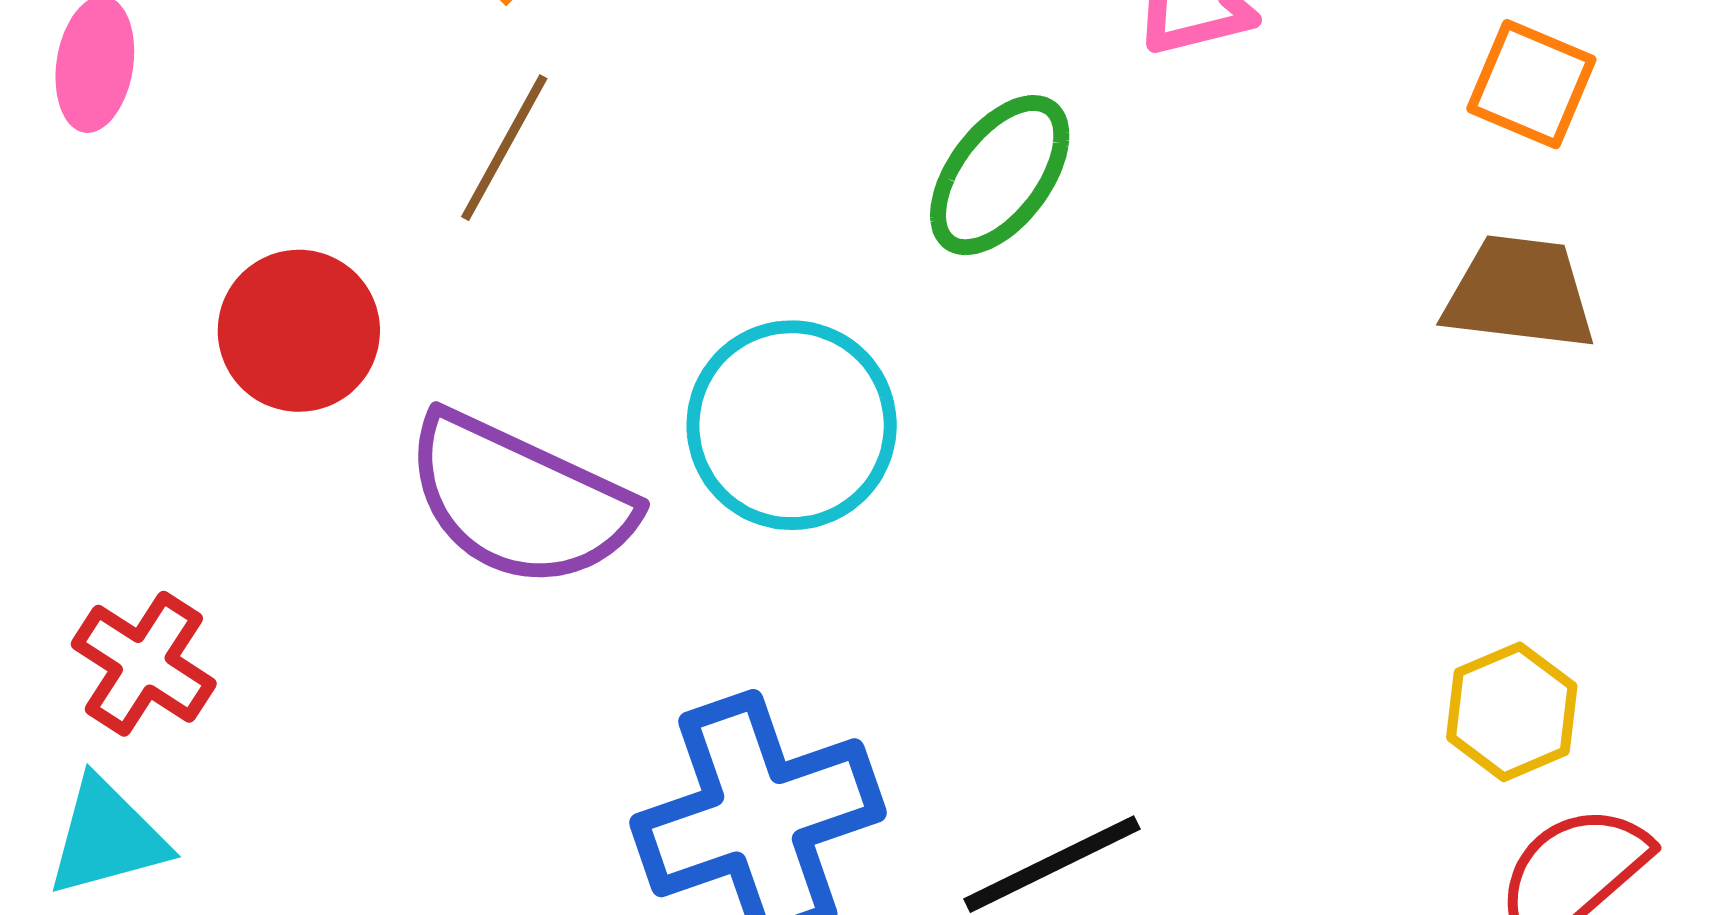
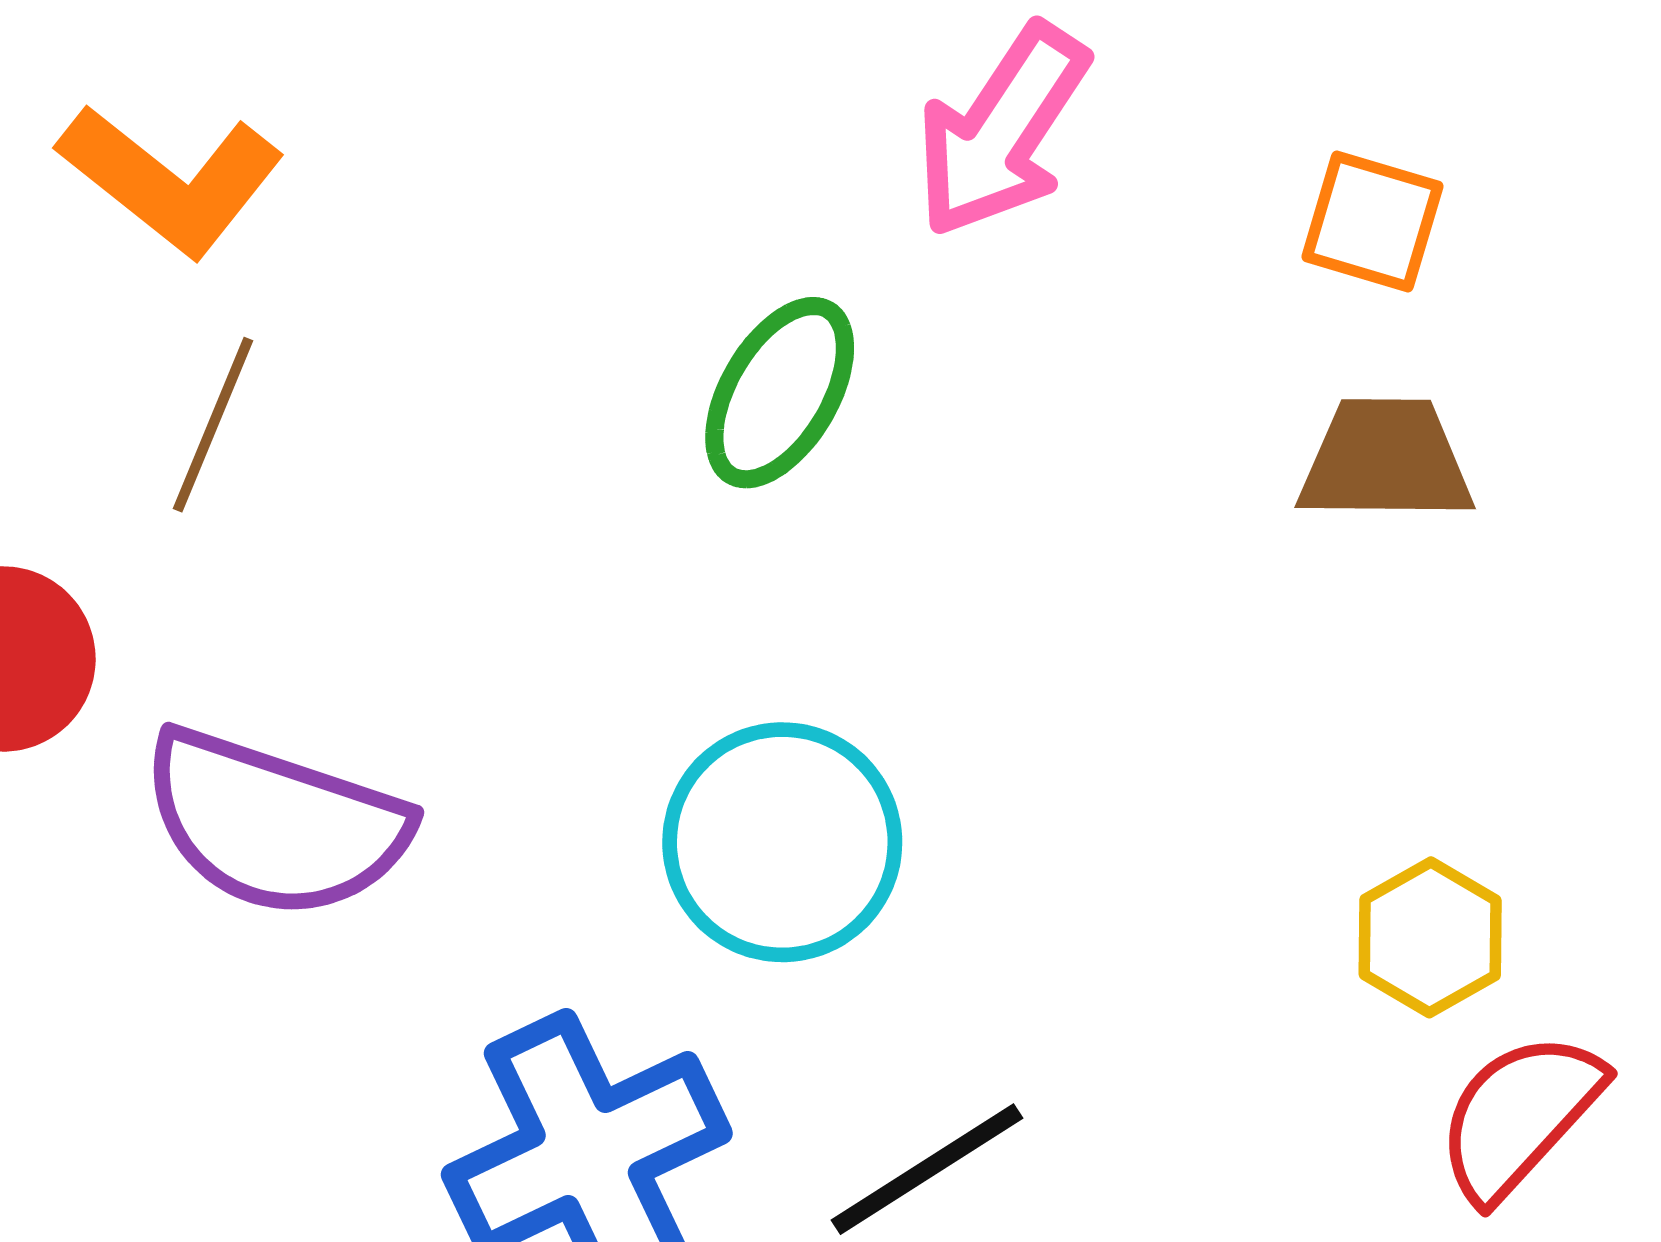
cyan circle: (792, 425) -> (782, 842), moved

